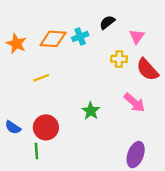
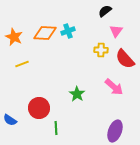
black semicircle: (107, 22) -> (105, 11), moved
yellow line: (41, 78) -> (22, 64), moved
blue semicircle: (13, 127) -> (10, 120), moved
green line: (36, 151) -> (56, 128), moved

